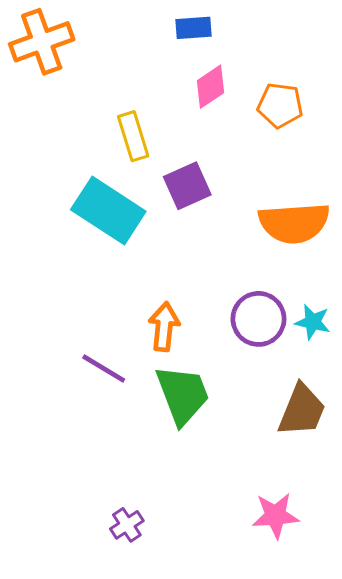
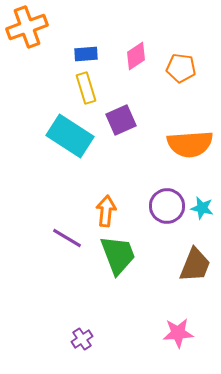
blue rectangle: (193, 28) -> (86, 54), moved

